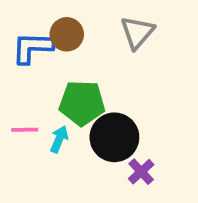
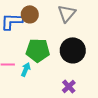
black circle: (114, 137) -> (73, 50), moved

